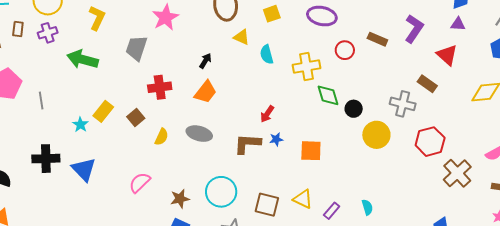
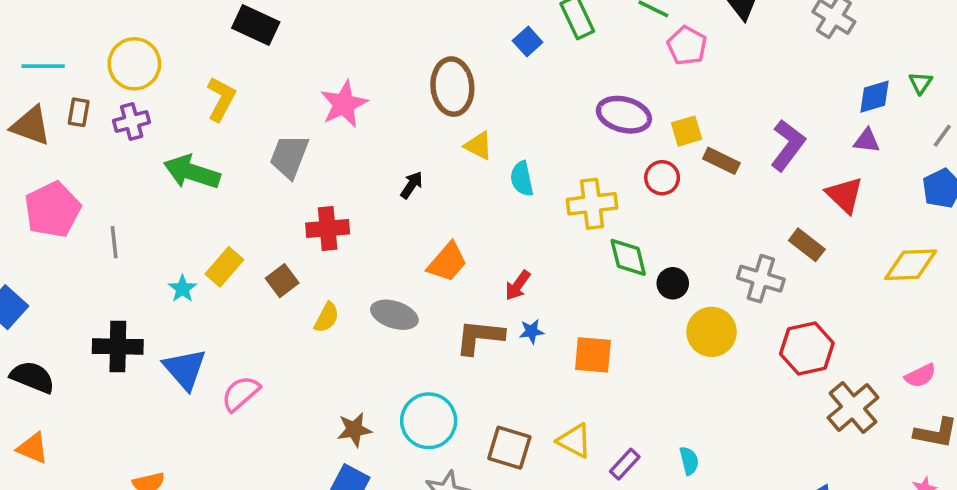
yellow square: (272, 14) -> (687, 131), moved
orange trapezoid: (205, 92) -> (447, 262), moved
pink semicircle: (140, 182) -> (241, 393), moved

